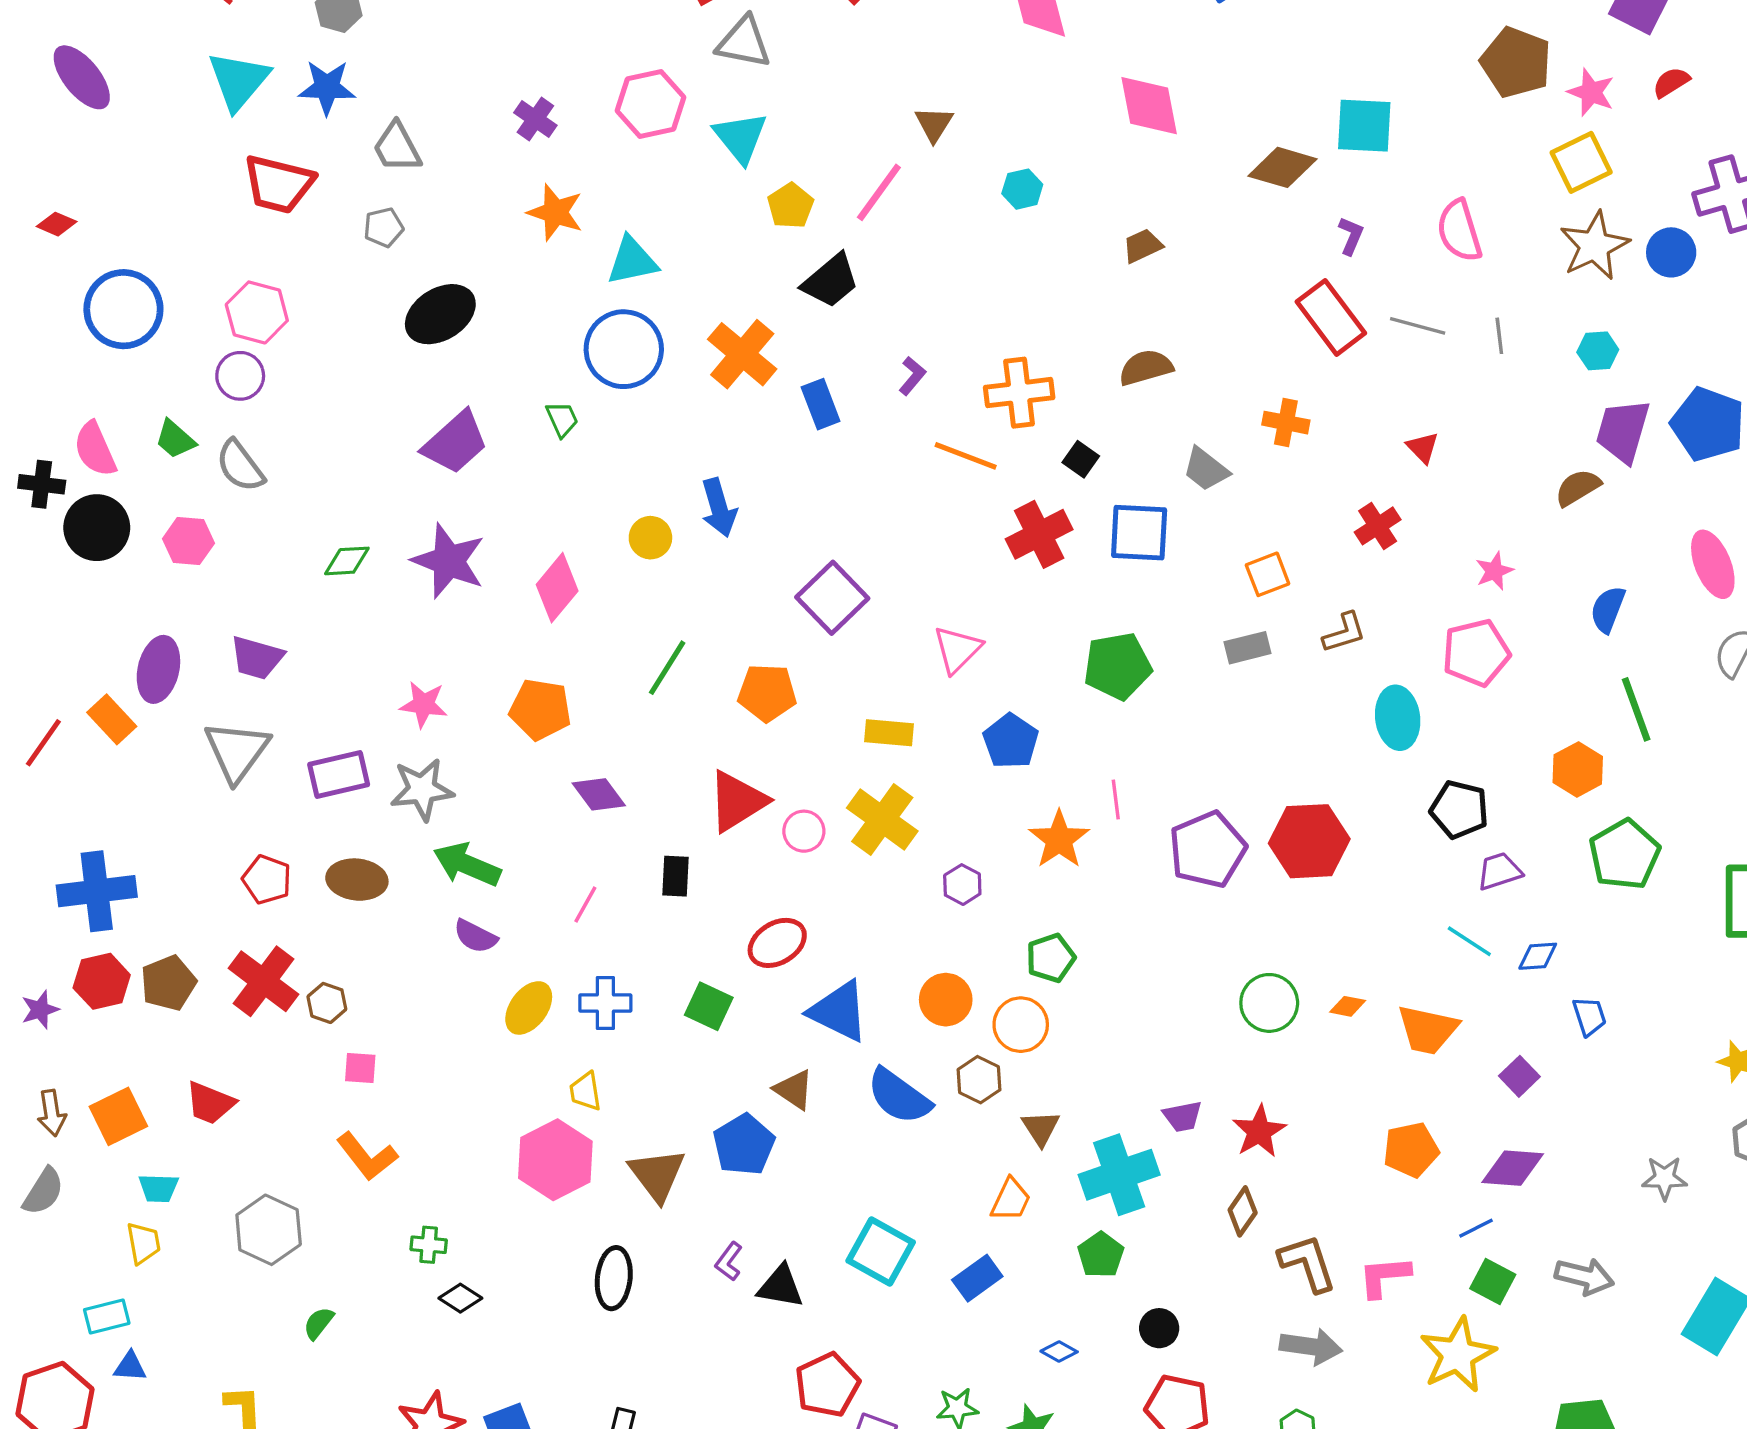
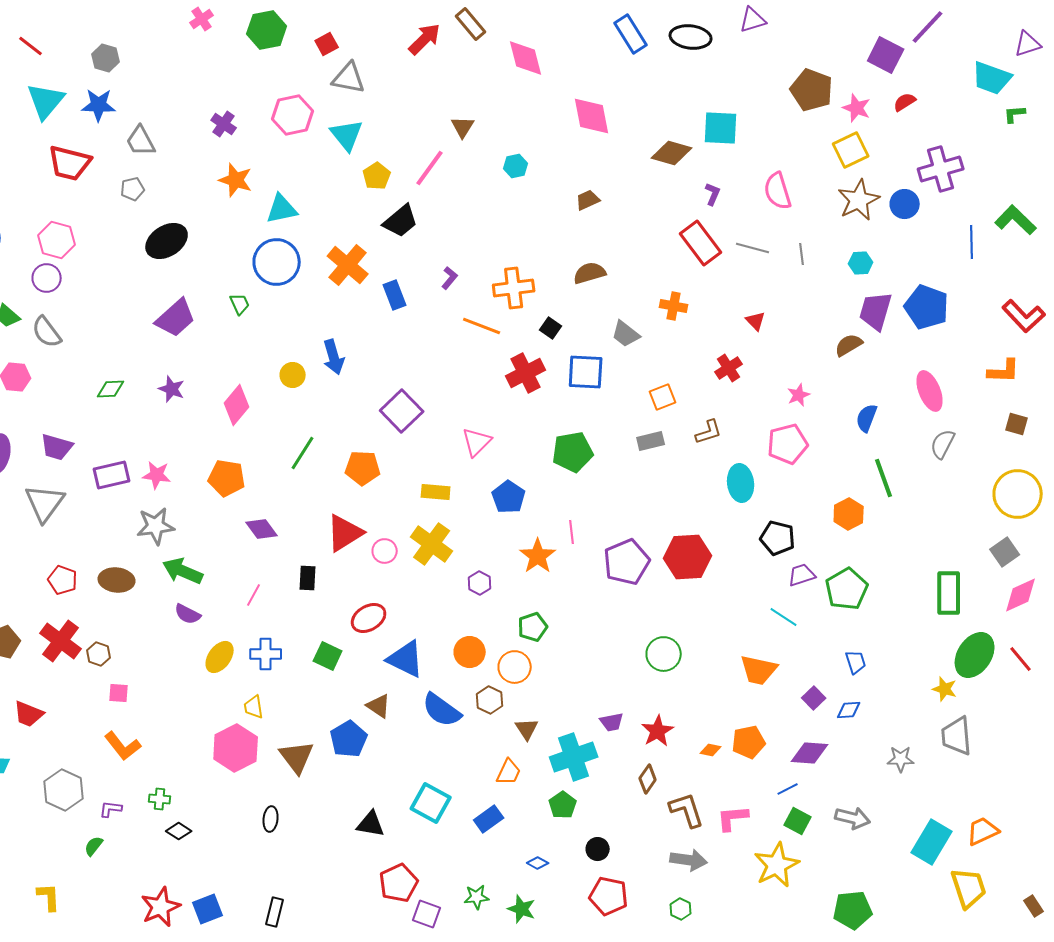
purple star: (449, 561) -> (172, 389), size x0.6
purple rectangle: (339, 774) -> (112, 475), moved
green pentagon: (1624, 855) -> (847, 589), moved
blue diamond: (1538, 956) -> (849, 710), moved
orange diamond: (1348, 1006) -> (711, 750), moved
purple L-shape: (729, 1261) -> (111, 809), moved, turned 60
black ellipse: (614, 1278) -> (271, 819), size x0.7

